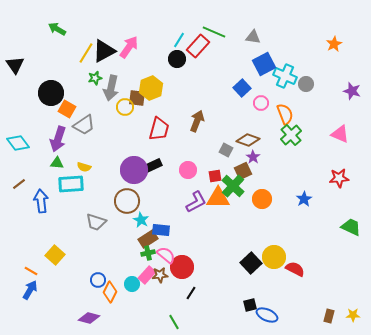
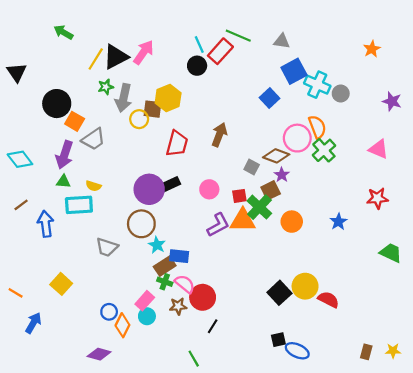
cyan line: (179, 40) -> (199, 45), turned -56
pink circle: (261, 103) -> (297, 138), moved, size x1.6
green cross: (148, 253) -> (165, 282), turned 32
orange line: (31, 271) -> (16, 293), moved
pink rectangle: (147, 275) -> (145, 301), moved

